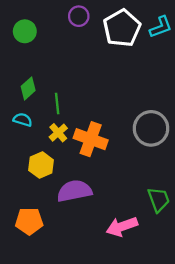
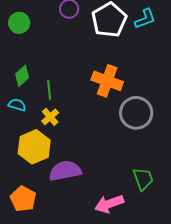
orange cross: (91, 139) -> (107, 81), moved
yellow hexagon: (41, 165) -> (34, 147), size x1.4
orange pentagon: (29, 221) -> (23, 199), turned 30

